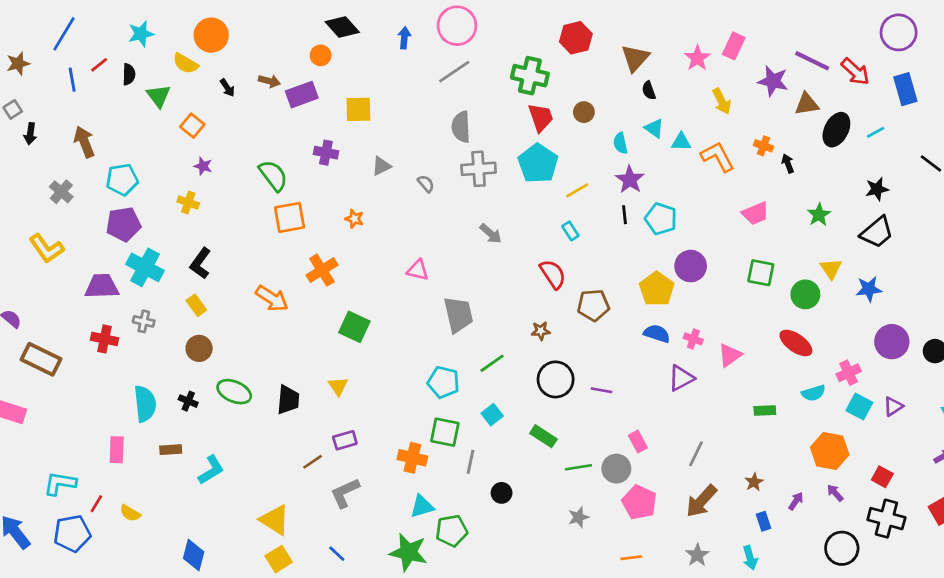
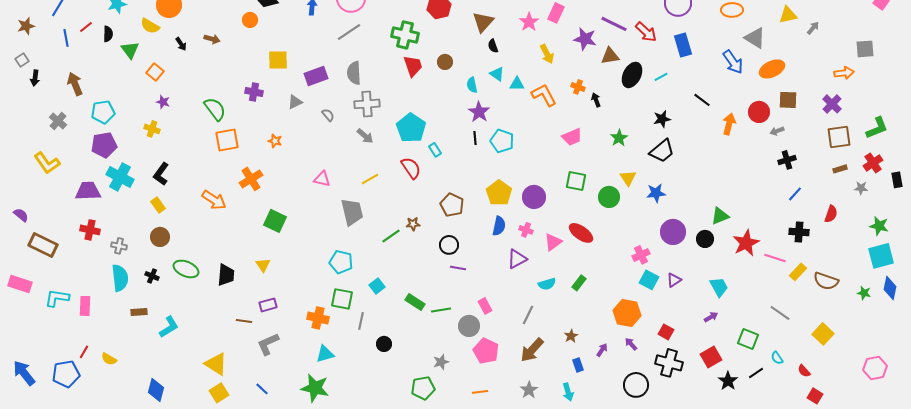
purple rectangle: (302, 95) -> (316, 76), moved
cyan pentagon: (538, 163) -> (411, 128), moved
yellow line: (577, 190) -> (370, 179), moved
gray arrow: (491, 234) -> (365, 136), moved
purple circle: (691, 266) -> (534, 197), moved
red semicircle: (553, 274) -> (411, 168), moved
brown pentagon: (593, 305) -> (452, 205), turned 30
gray cross: (144, 321) -> (119, 246), moved
blue semicircle: (657, 334) -> (499, 226), turned 84
red ellipse: (796, 343) -> (581, 233), moved
green line: (492, 363) -> (391, 236), moved
black circle: (556, 379) -> (449, 245), moved, size x0.7
cyan semicircle: (813, 393) -> (547, 284), moved
green rectangle: (765, 411) -> (579, 283), turned -49
pink rectangle: (117, 450) -> (85, 306), moved
brown line: (312, 462) -> (244, 321), turned 42
green line: (579, 467) -> (441, 310), moved
cyan L-shape: (60, 483) -> (57, 298), moved
green pentagon: (452, 531) -> (423, 388), moved

